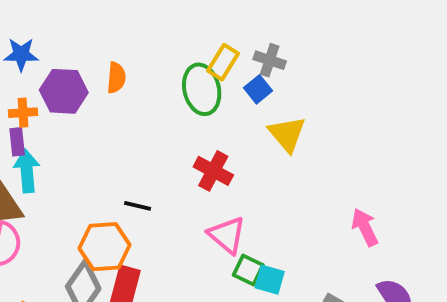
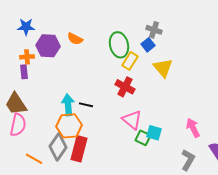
yellow rectangle: (223, 62) -> (130, 61), moved
orange semicircle: (116, 78) -> (75, 39), turned 112
cyan arrow: (27, 171) -> (68, 105), moved
pink arrow: (365, 227) -> (193, 128), moved
cyan square: (270, 280) -> (154, 133), moved

